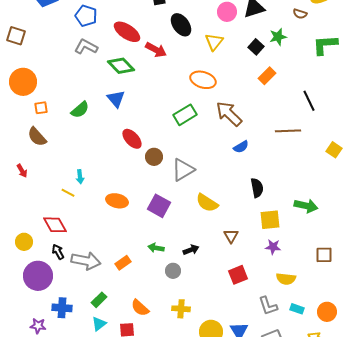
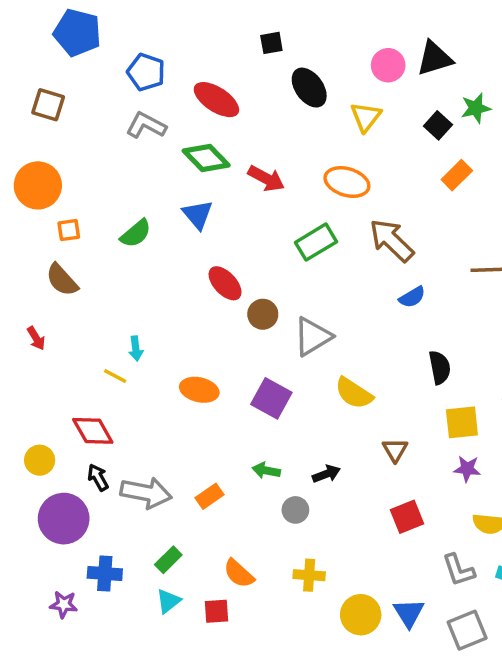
brown square: (16, 36) -> (48, 105), moved
red arrow: (156, 50) -> (266, 179), moved

